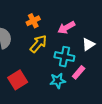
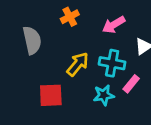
yellow arrow: (38, 44) -> (78, 64), moved
red square: (18, 80) -> (51, 95), turned 30

